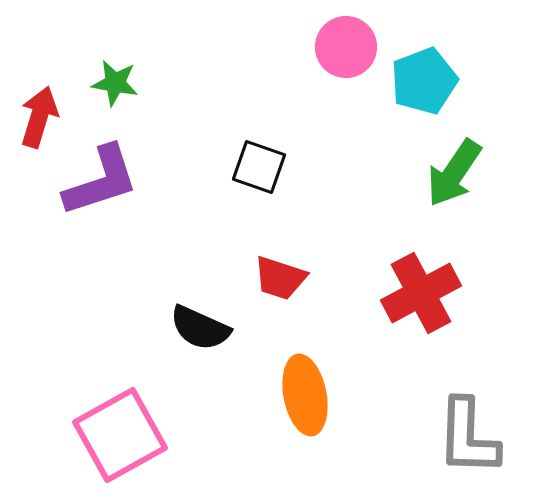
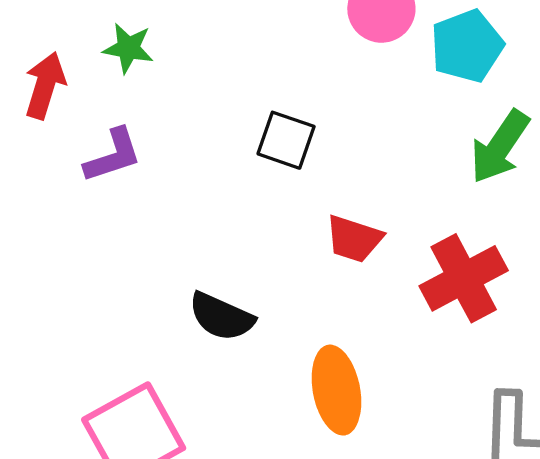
purple L-shape: (101, 181) -> (113, 156), size x0.7
red trapezoid: (280, 278) -> (354, 239), moved

